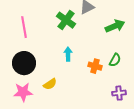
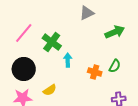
green cross: (66, 20) -> (52, 42), moved
pink line: (24, 27) -> (24, 33), turned 50

